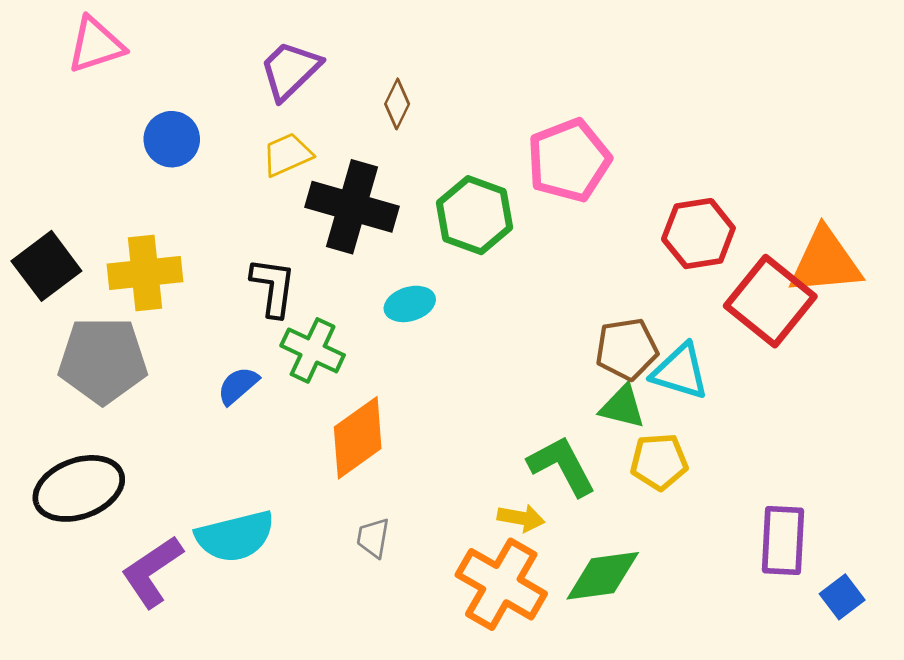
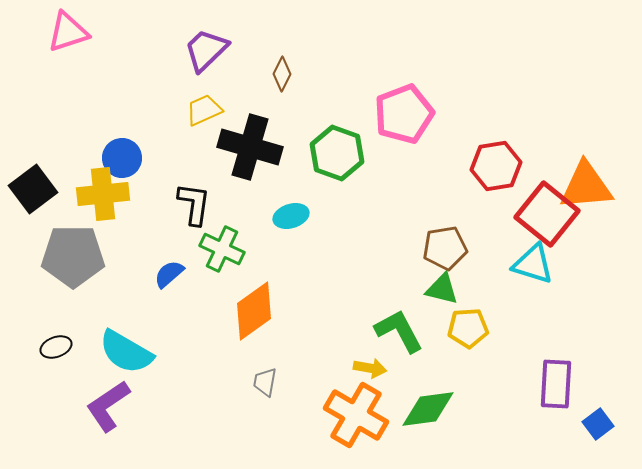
blue circle: (172, 139) -> (122, 158), moved
cyan triangle: (680, 372) -> (533, 264), moved
black ellipse: (79, 488) -> (56, 347), size x0.5
cyan semicircle: (235, 536) -> (126, 352), moved, turned 44

